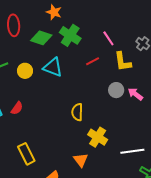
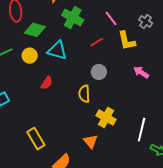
green diamond: (41, 38) -> (35, 30), moved
gray circle: (116, 90) -> (99, 72), moved
red semicircle: (17, 108) -> (47, 83), moved
white line: (132, 151) -> (142, 130), turned -65

